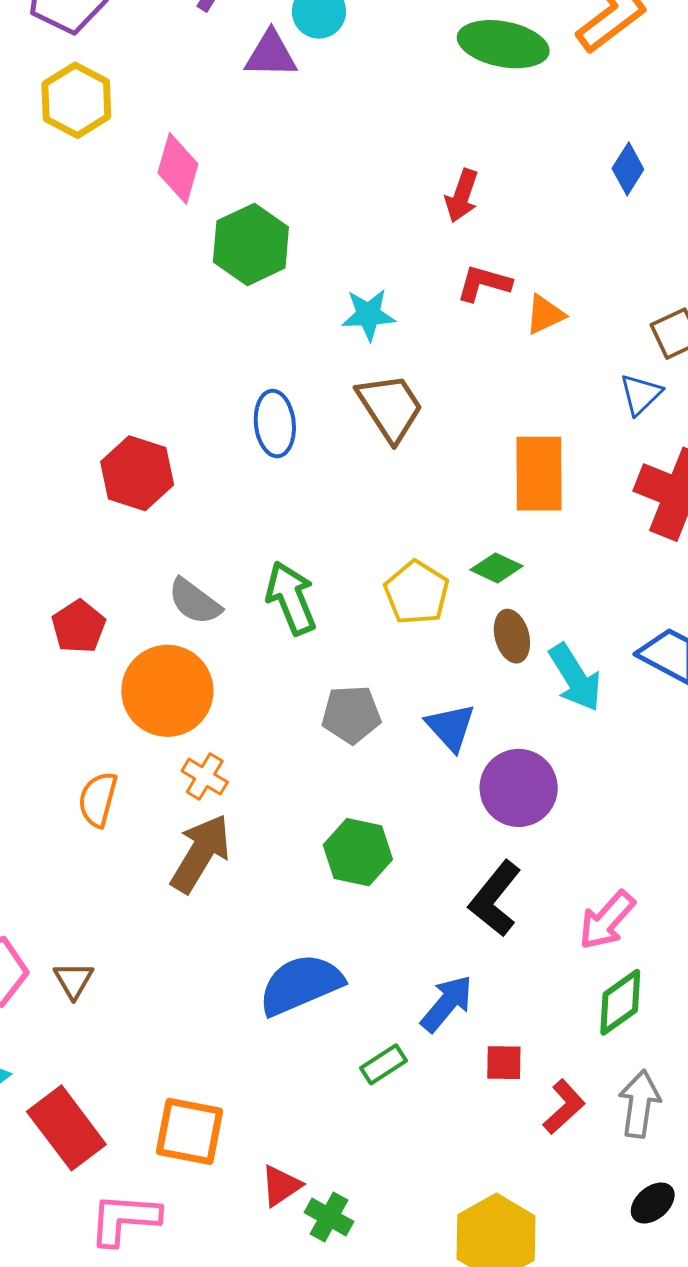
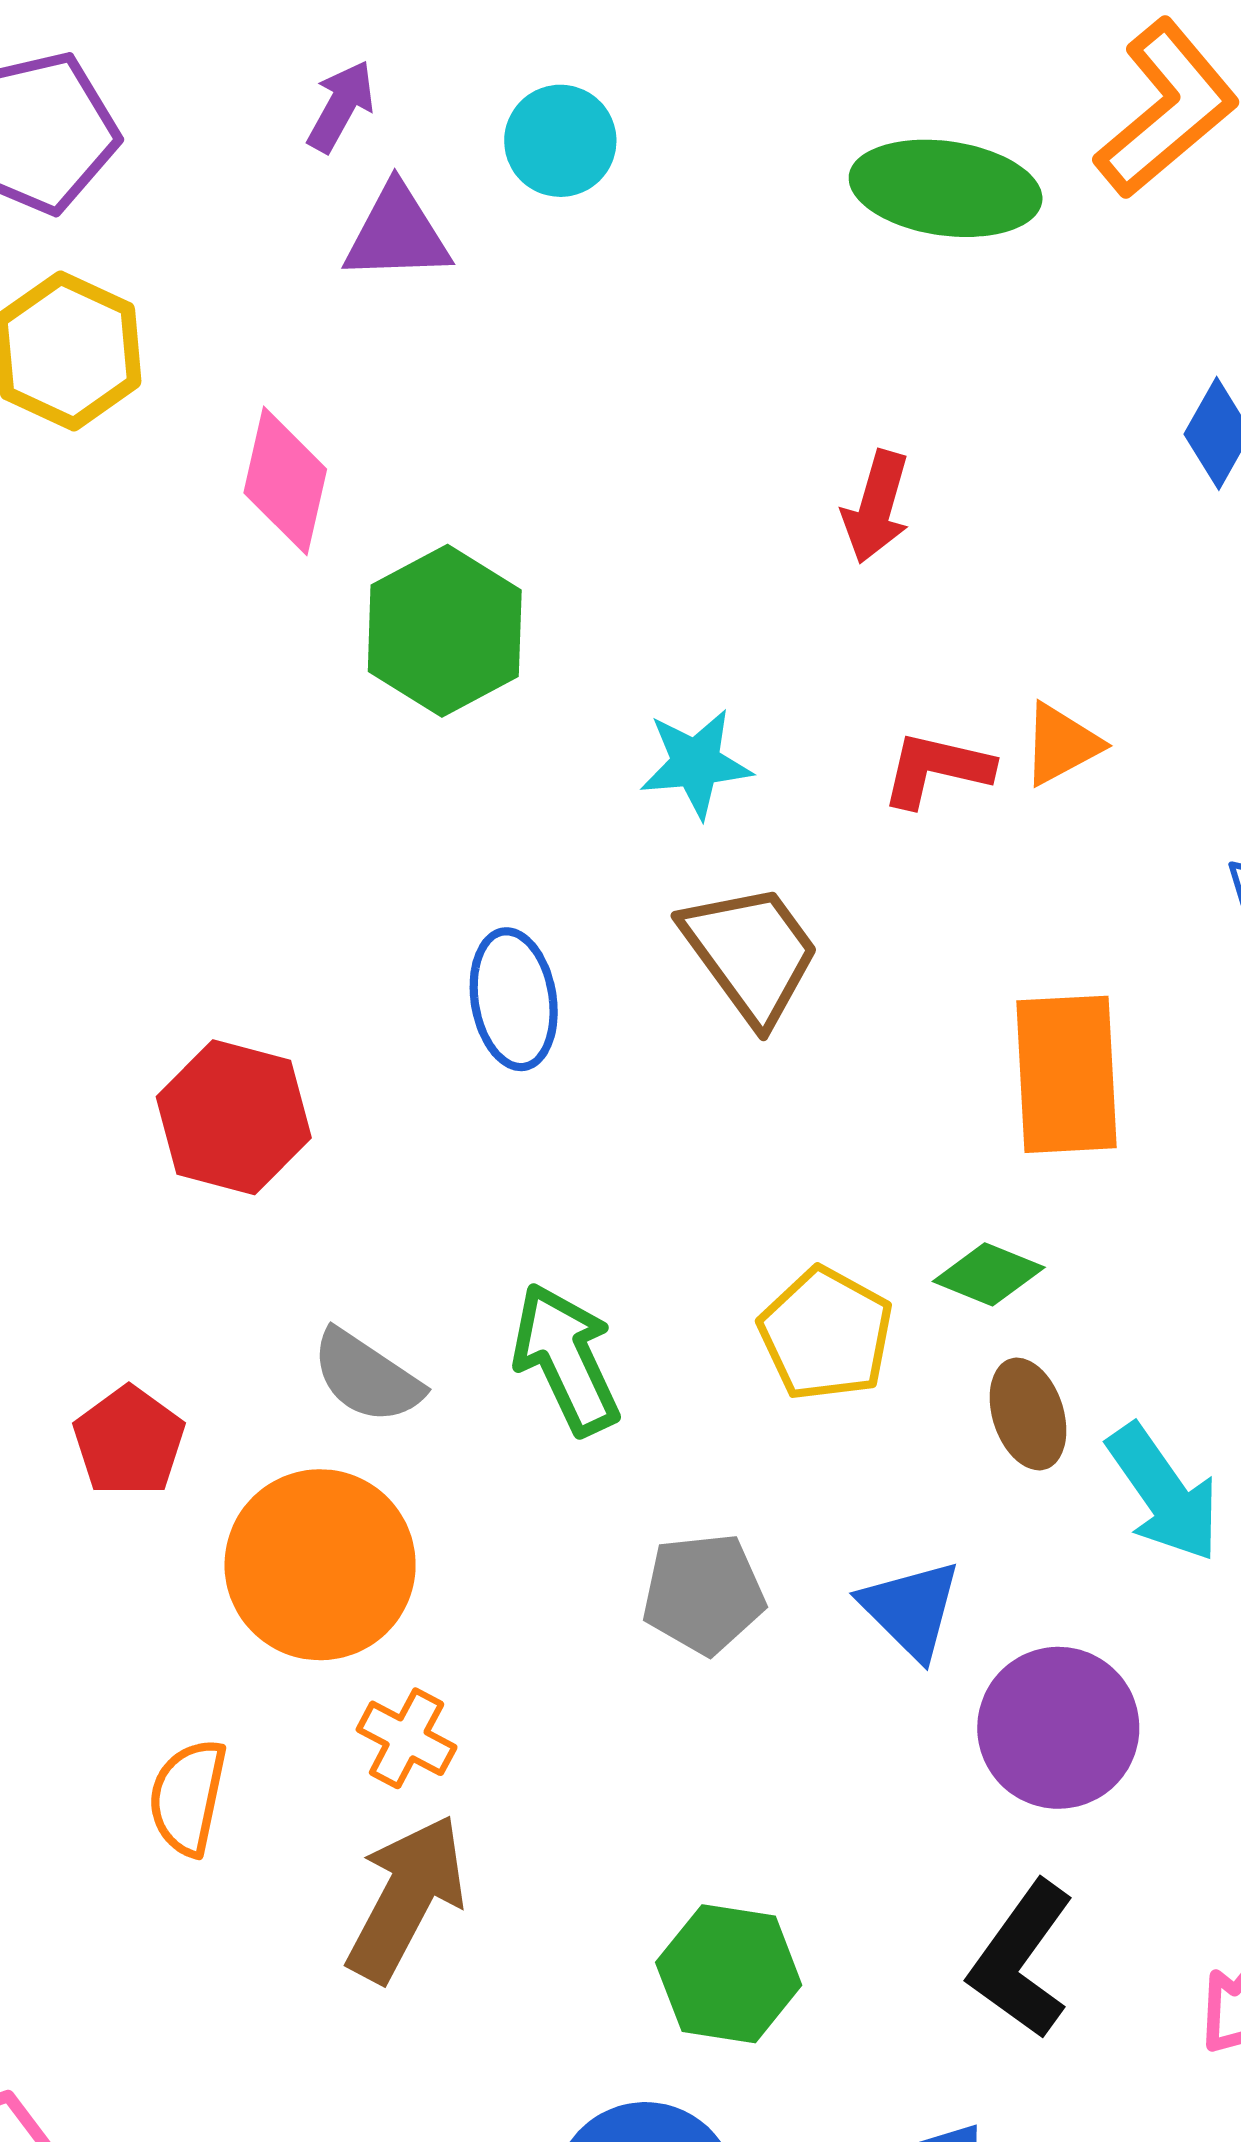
purple triangle: (271, 54) -> (397, 234), moved
red L-shape: (484, 283) -> (936, 769), moved
green hexagon: (358, 852) -> (729, 1974), moved

